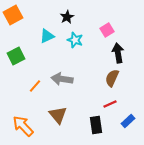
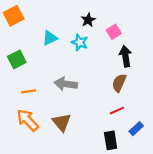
black star: (67, 17) -> (88, 20), moved
orange line: (35, 86) -> (29, 91), moved, turned 40
black rectangle: (96, 125) -> (111, 140), moved
orange arrow: (23, 126) -> (28, 120), moved

